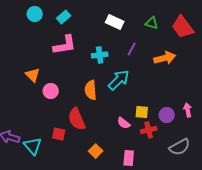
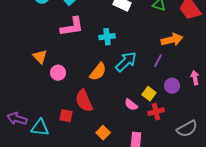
purple line: (132, 49) -> (158, 61), moved
orange semicircle: (91, 90) -> (98, 72), turned -138
pink arrow: (188, 110) -> (195, 78), moved
yellow square: (142, 112) -> (149, 94), turned 32
purple circle: (167, 115) -> (172, 86), moved
cyan triangle: (33, 146) -> (40, 128), turned -42

